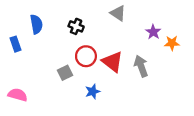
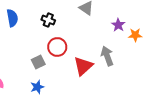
red triangle: (112, 62) -> (83, 66), moved, turned 40
blue star: (93, 91) -> (37, 87), moved

